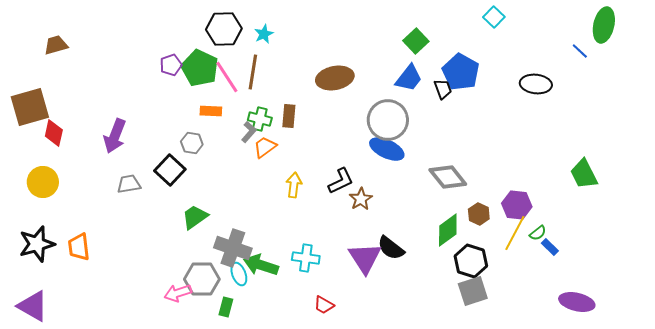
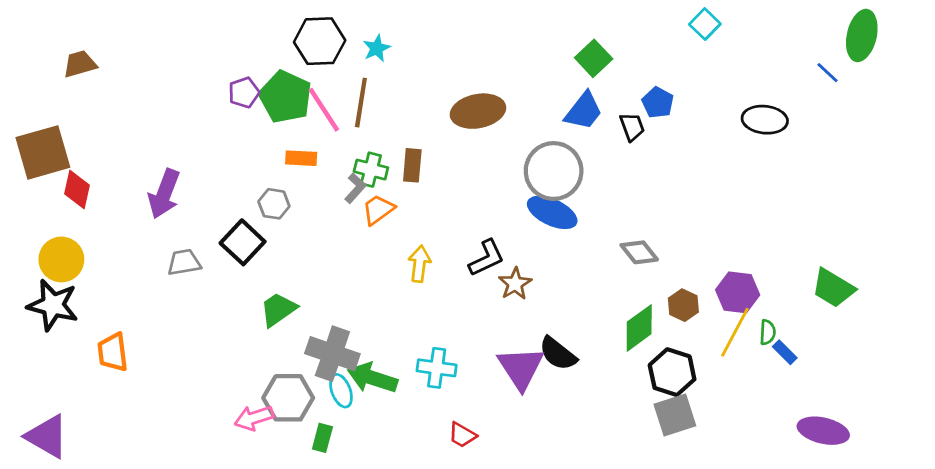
blue pentagon: (461, 72) -> (658, 103), size x0.6
green trapezoid: (584, 174) -> (833, 288), moved, turned -32
gray diamond: (448, 177) -> (639, 252), size x0.7
green semicircle: (538, 233) -> (768, 332), turned -48
black star: (37, 244) -> (53, 305), moved, turned 30

